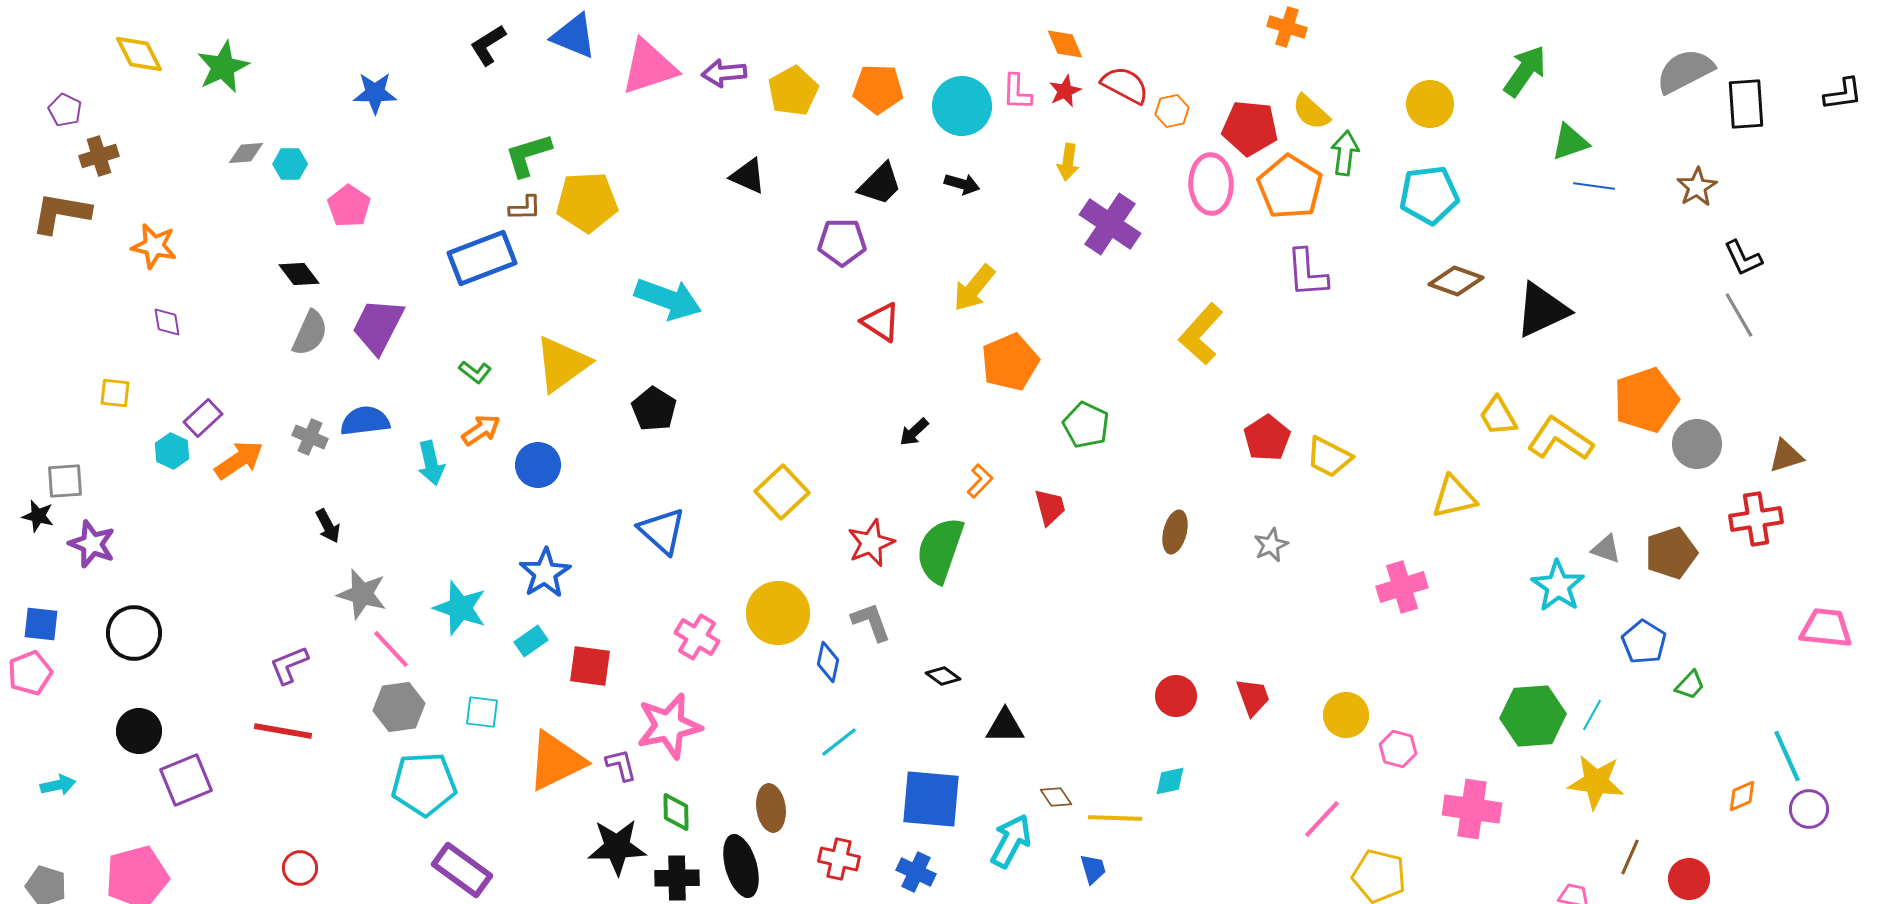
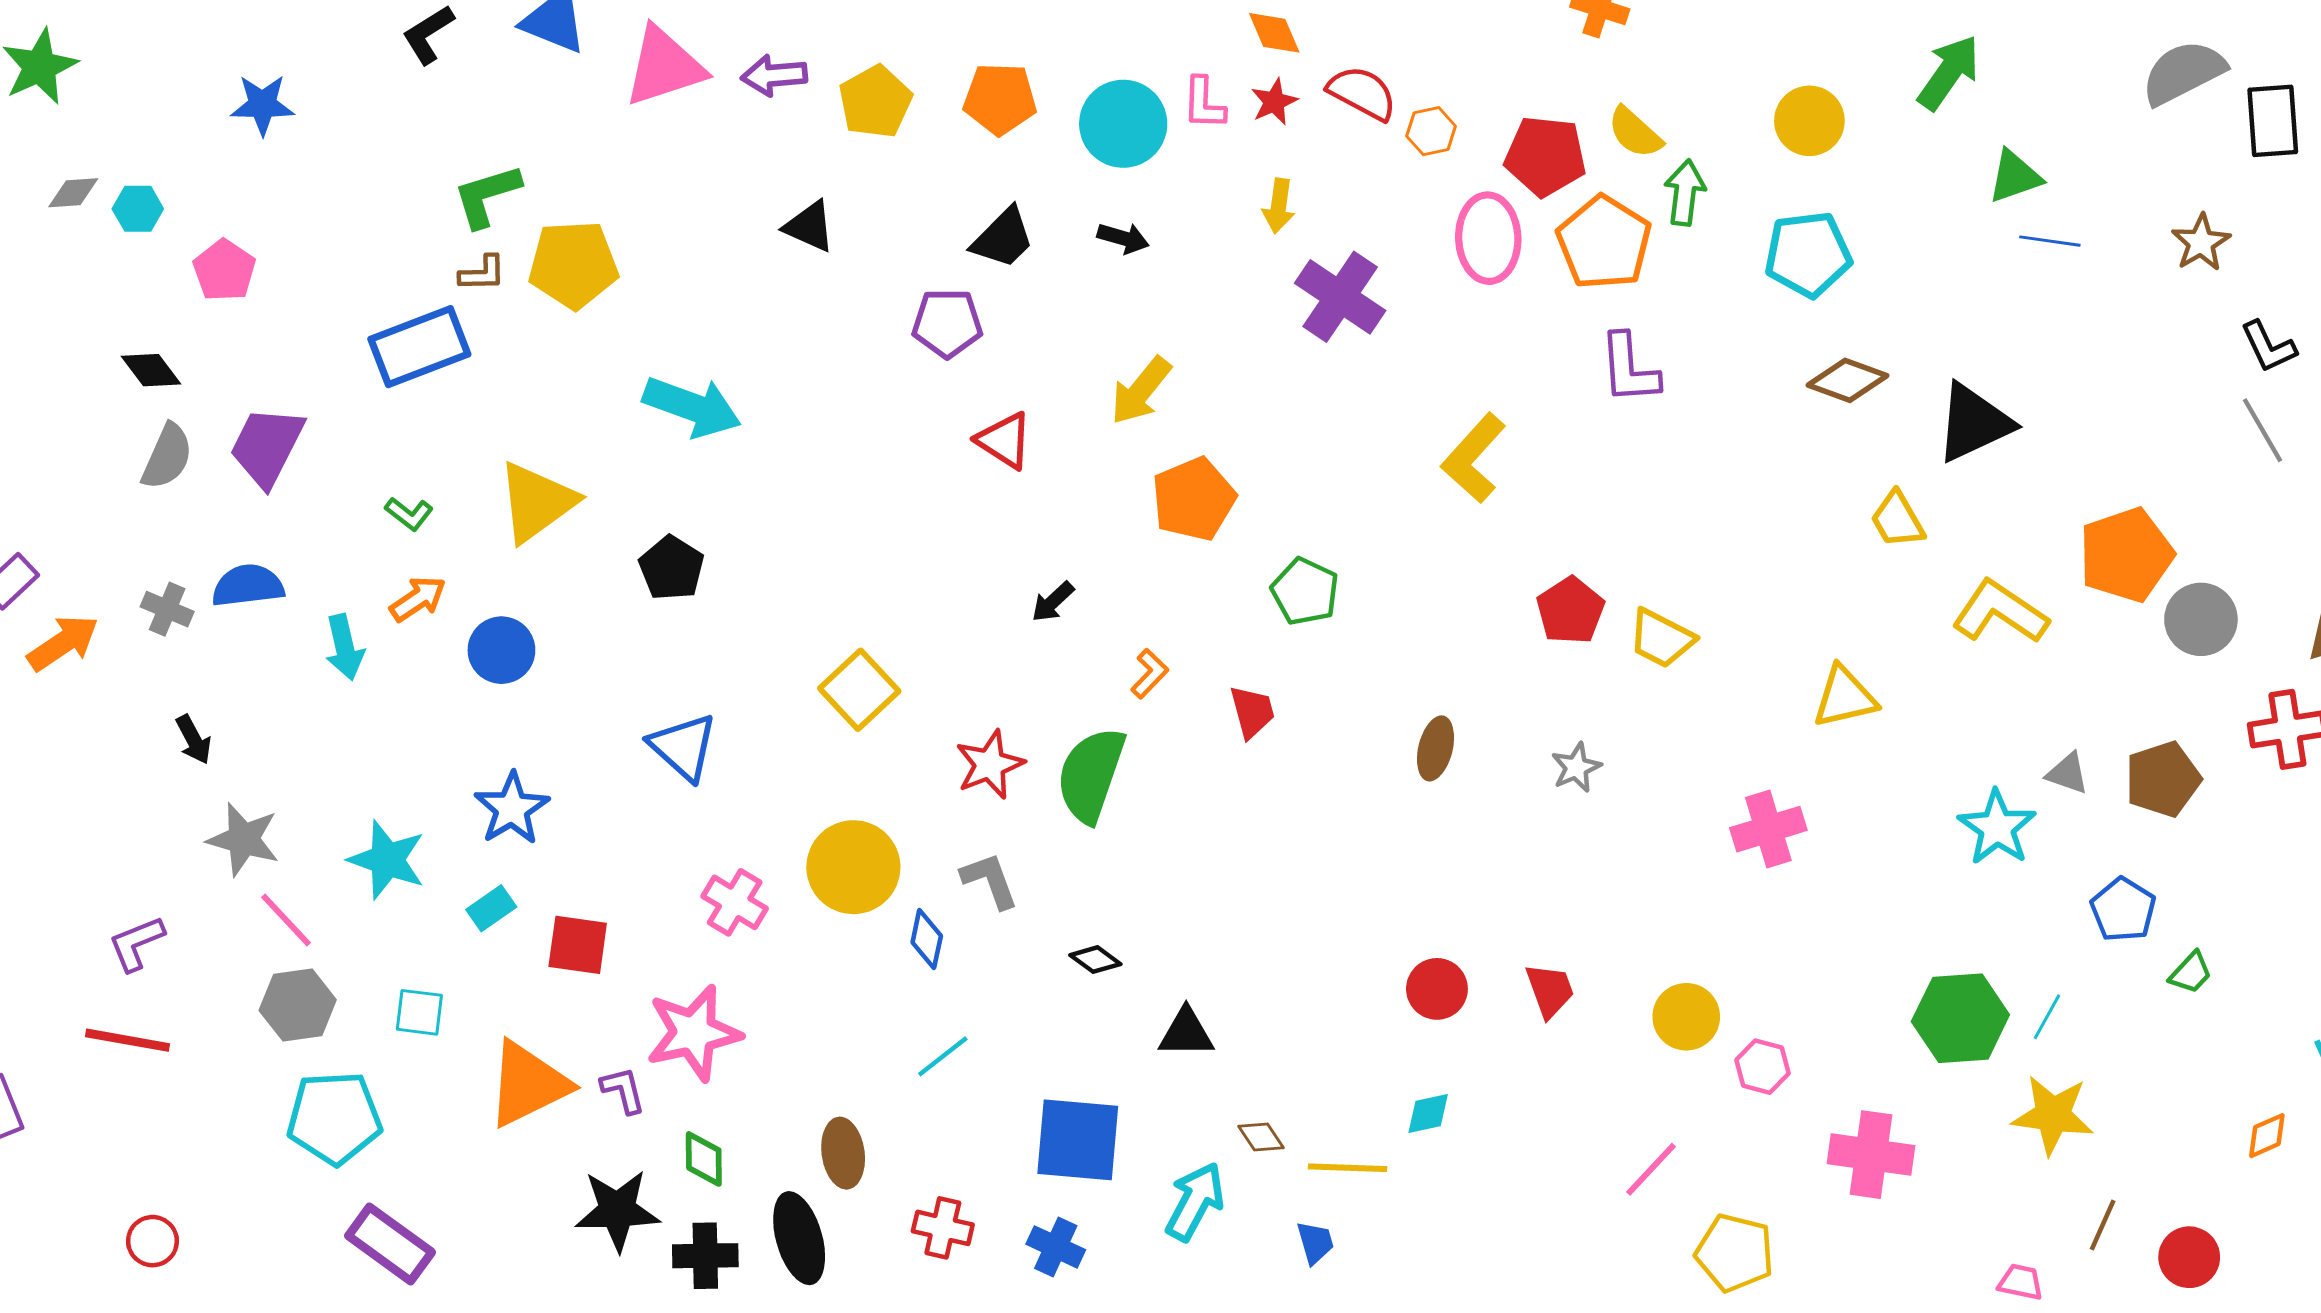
yellow trapezoid: (1498, 416) -> (1897, 520), moved

